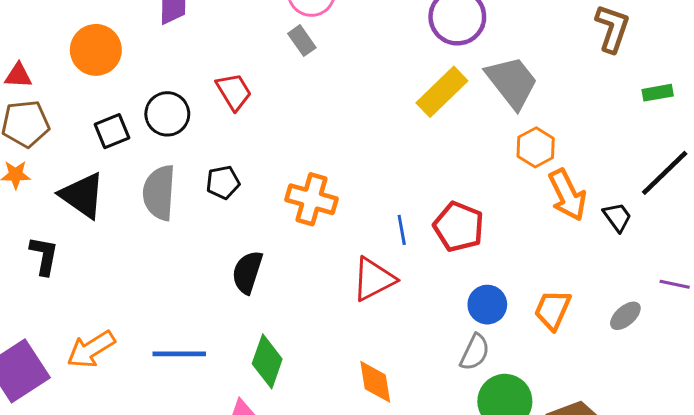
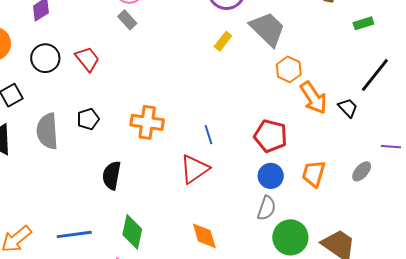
yellow rectangle: (442, 92) -> (223, 41), size x0.6
black circle: (167, 114) -> (45, 58), moved
red pentagon: (459, 227) -> (271, 136), moved

